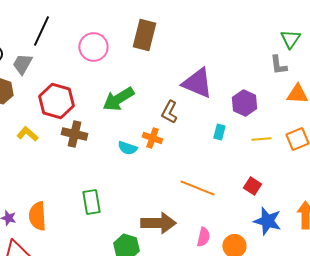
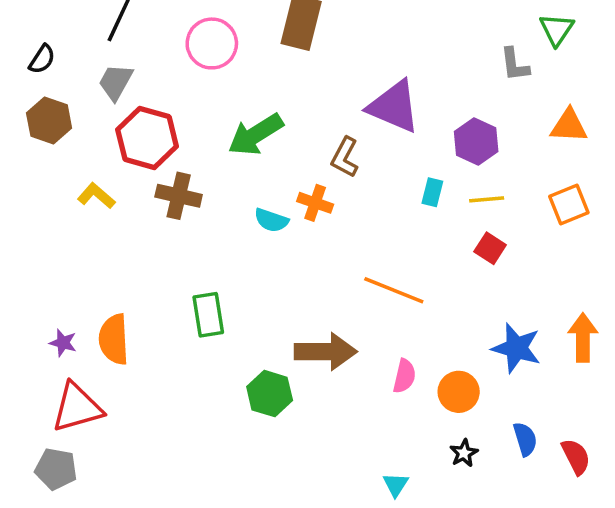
gray trapezoid: (22, 64) -> (116, 82), moved
gray L-shape: (278, 65) -> (515, 65), moved
yellow line: (261, 139) -> (487, 199), moved
red square: (252, 186) -> (490, 248), moved

